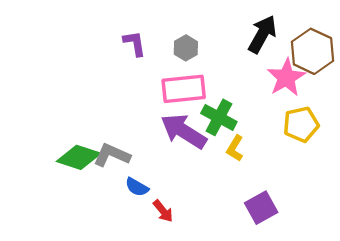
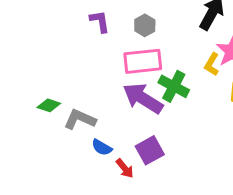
yellow L-shape: (235, 148) -> (212, 64), moved
green diamond: (79, 157) -> (49, 105), moved, size x0.6
purple square: (261, 208) -> (150, 150), moved

